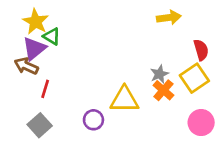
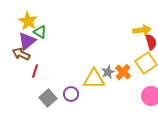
yellow arrow: (169, 18) -> (142, 30), moved
gray star: (159, 74) -> (108, 72), moved
gray square: (40, 125) -> (48, 98), moved

